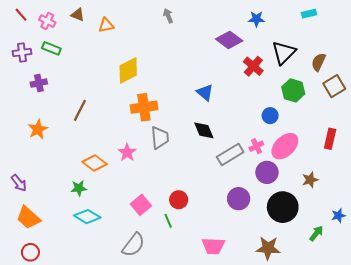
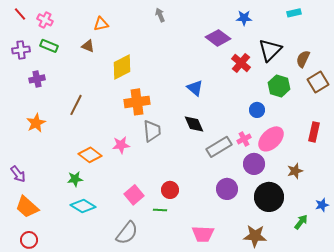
brown triangle: (78, 15) -> (88, 46), moved
pink star: (127, 152) -> (121, 145), turned 30
green line: (168, 221) -> (160, 210), turned -64

